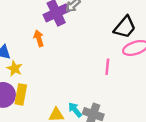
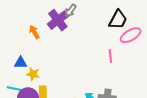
orange arrow: (39, 38) -> (34, 32), moved

